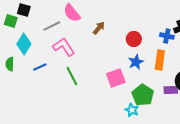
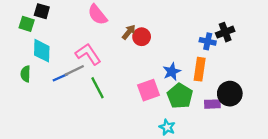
gray line: (52, 26) -> (74, 70), moved
red circle: (134, 39) -> (142, 37), moved
cyan diamond: (24, 44) -> (42, 51), turned -30
green pentagon: (143, 95) -> (180, 96), moved

